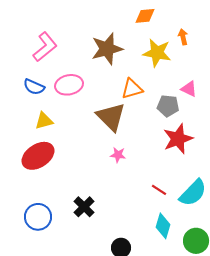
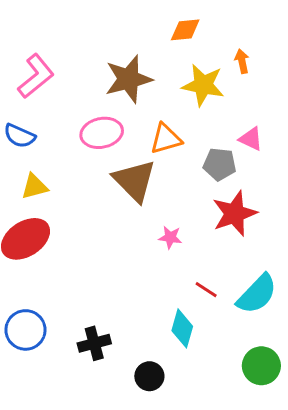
pink ellipse: (69, 85) -> (102, 133), moved
pink star: (118, 155) -> (170, 237), moved
black cross: (84, 207) -> (94, 343), moved, turned 30
cyan diamond: (163, 226) -> (182, 328), moved

